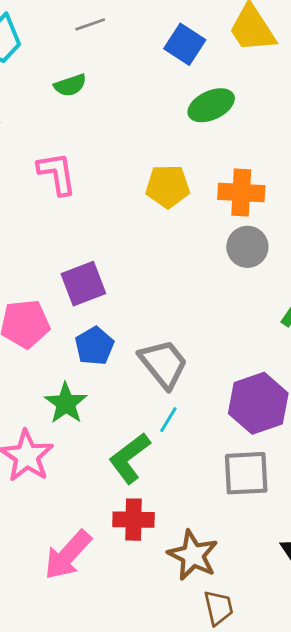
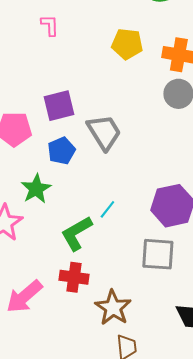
pink L-shape: (57, 174) -> (50, 25), size x0.7
gray trapezoid: (163, 364) -> (104, 132), moved

